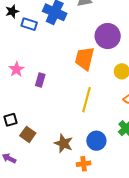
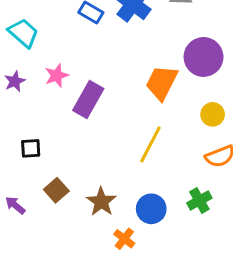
purple rectangle: (40, 80) -> (88, 100), size x1.6
brown square: (28, 134) -> (56, 190), moved
orange cross: (84, 164) -> (124, 239), turned 32

